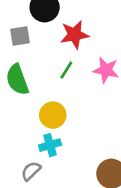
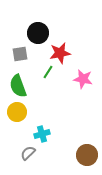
green line: (66, 70) -> (48, 72), moved
yellow circle: (53, 115) -> (17, 112), moved

